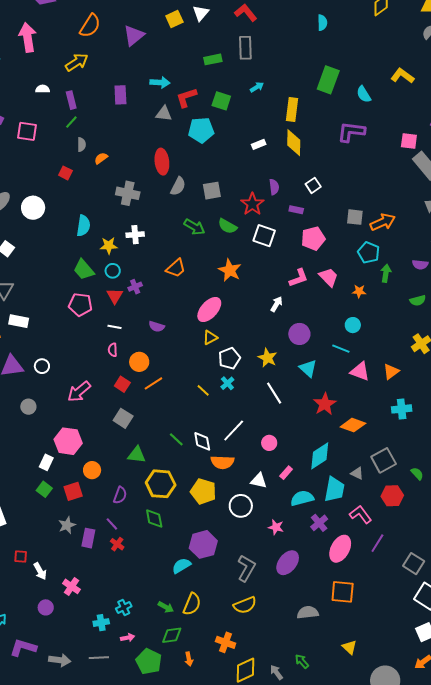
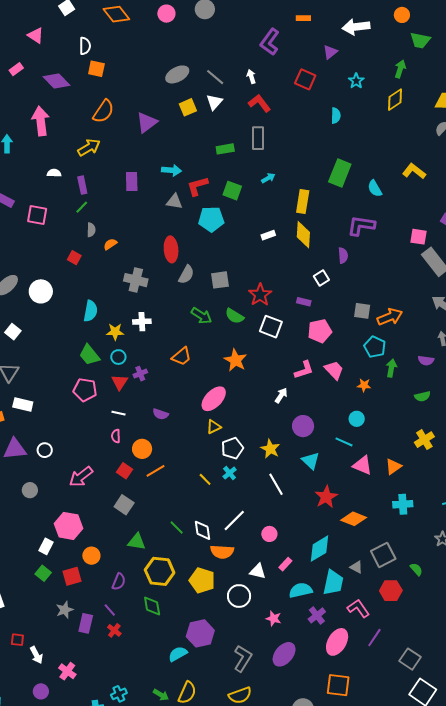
purple semicircle: (274, 187) -> (343, 255), moved

